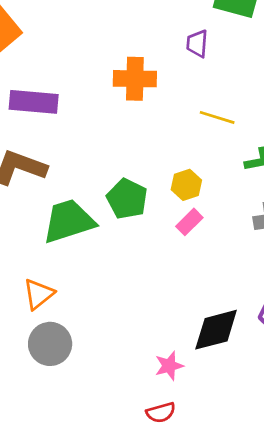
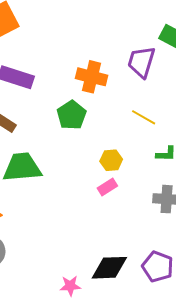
purple trapezoid: (197, 44) -> (141, 62), size x1.6
green pentagon: (127, 199) -> (72, 115), moved

